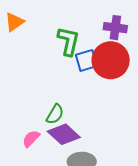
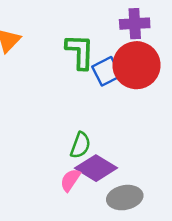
pink semicircle: (31, 139) -> (70, 180), moved

